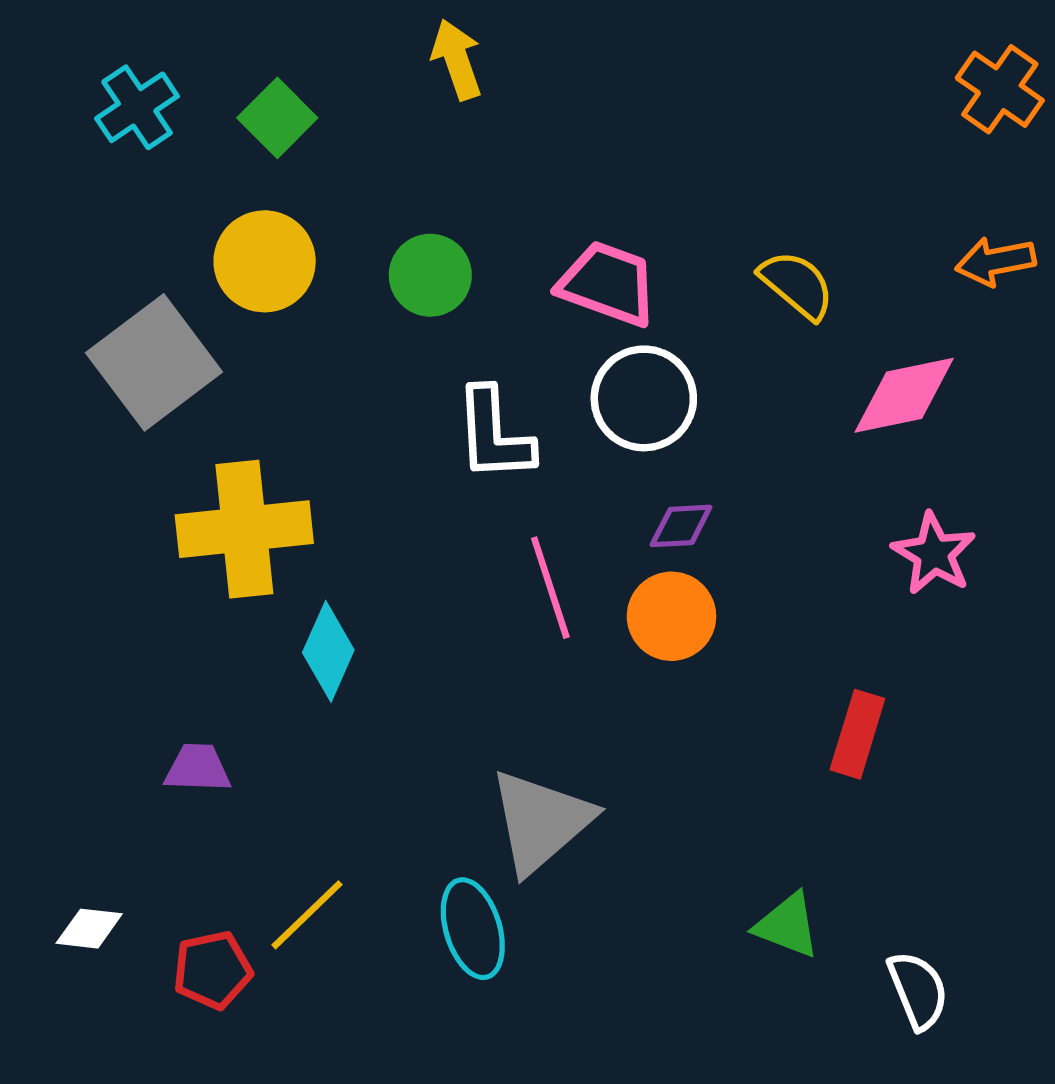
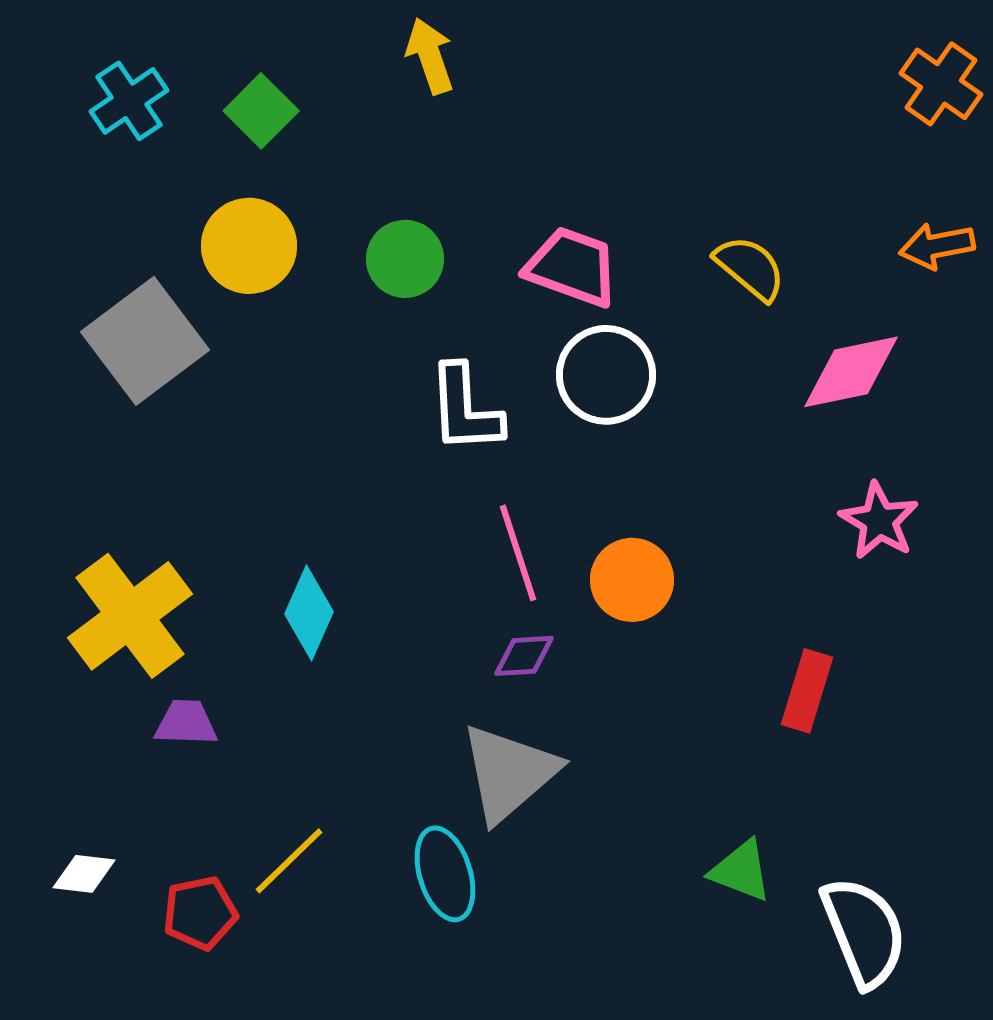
purple diamond: (681, 526) -> (524, 656), moved
yellow cross: (244, 529) -> (130, 616), moved, turned -31
white semicircle: (918, 990) -> (864, 932), size x1.5

